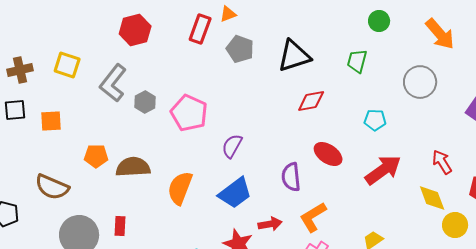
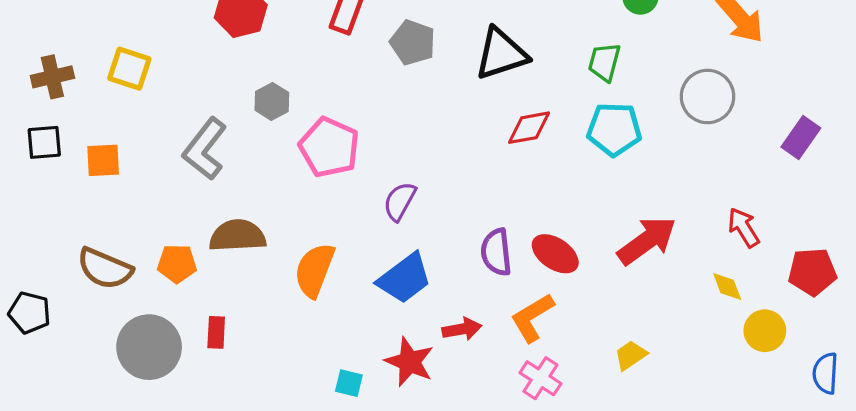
gray L-shape: (113, 83) -> (205, 149), moved
gray hexagon: (145, 102) -> (272, 101), moved
cyan pentagon: (375, 120) -> (614, 129), moved, size x1.5
red ellipse: (328, 154) -> (555, 254), moved
orange pentagon: (96, 156) -> (177, 264), moved
yellow diamond: (432, 198) -> (727, 287), size x0.7

